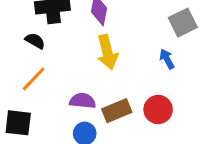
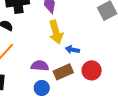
blue arrow: (167, 59) -> (72, 50), moved, turned -48

